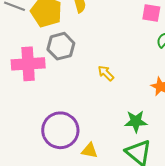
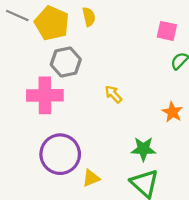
pink cross: (28, 64) -> (45, 95), moved
yellow triangle: (90, 151) -> (91, 178), turned -36

